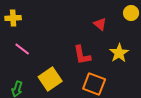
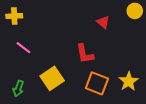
yellow star: (119, 53) -> (129, 81), moved

